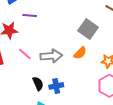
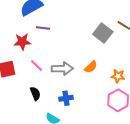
gray square: (88, 29) -> (103, 33), moved
black semicircle: (38, 84) -> (35, 94), moved

